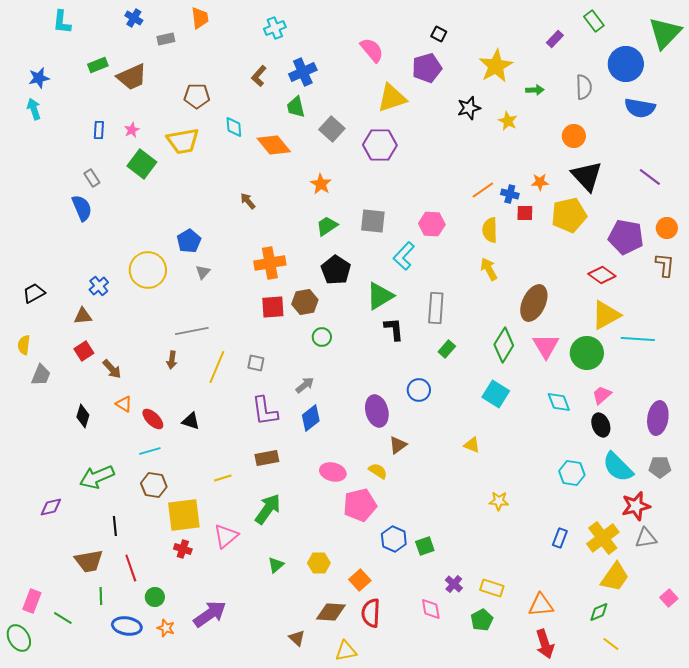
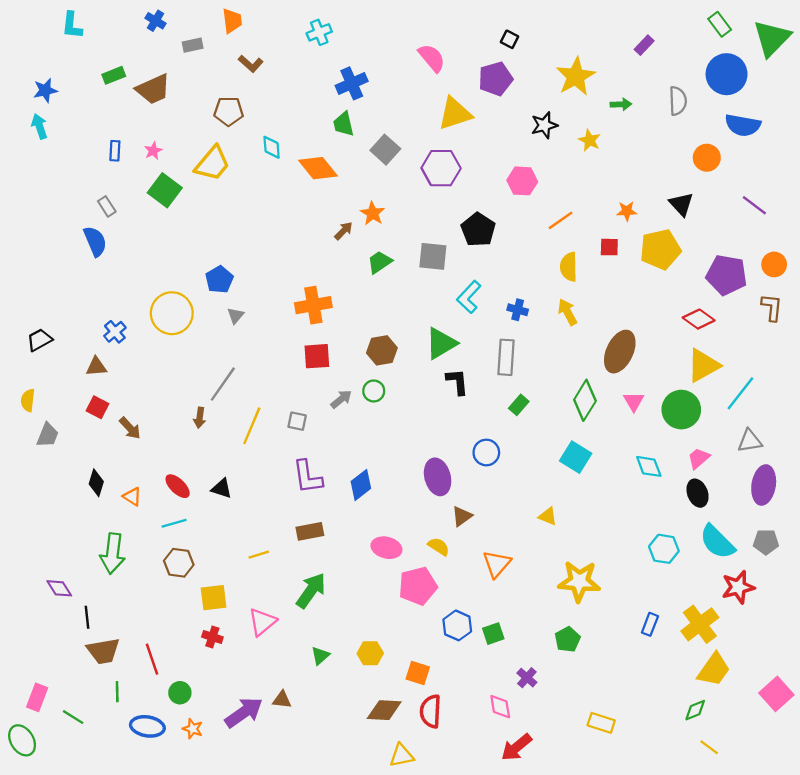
green rectangle: (594, 21) -> (720, 24), moved
brown L-shape: (259, 76) -> (251, 64), moved, turned -90
orange circle: (574, 136) -> (707, 158), moved
yellow trapezoid: (183, 141) -> (212, 164), turned -40
black triangle: (587, 176) -> (681, 204), size x0.7
blue cross: (510, 194) -> (518, 310), moved
brown arrow: (248, 201) -> (344, 231), moved, turned 84
pink hexagon: (432, 224) -> (522, 181), moved
black pentagon: (336, 270) -> (478, 230), moved
brown hexagon: (305, 302) -> (382, 350), moved
gray line: (192, 331) -> (223, 384), turned -44
cyan line: (638, 339) -> (740, 393), turned -56
pink triangle: (546, 346) -> (634, 401), size x0.7
red square: (84, 351) -> (97, 407), turned -30
gray arrow: (305, 385) -> (341, 399), moved
orange triangle: (124, 404) -> (132, 497), moved
green arrow: (97, 477) -> (113, 553), turned -60
yellow star: (499, 501) -> (579, 581), size x1.8
purple diamond: (51, 507) -> (59, 588), turned 70
yellow square: (184, 515) -> (214, 598), size x0.7
black line: (115, 526) -> (87, 617), moved
gray triangle: (646, 538) -> (750, 441), moved
orange square: (360, 580) -> (418, 673), turned -30
yellow rectangle: (492, 588) -> (601, 723), moved
pink square: (669, 598) -> (776, 694), size x1.6
orange triangle: (541, 605) -> (497, 564), moved, turned -44
green pentagon: (482, 620) -> (568, 639), moved
brown triangle: (297, 638) -> (282, 700), moved, turned -36
red arrow: (545, 644) -> (516, 747), moved, turned 68

